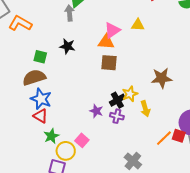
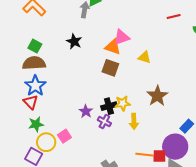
yellow triangle: (138, 25) -> (145, 57), moved
green square: (40, 57) -> (35, 46), moved
brown star: (162, 78) -> (157, 96), turned 30
red square: (179, 136) -> (159, 156), turned -32
orange line: (164, 138) -> (144, 155), turned 36

